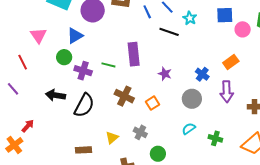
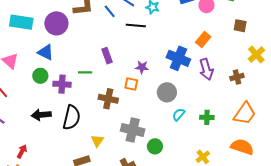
blue triangle: (75, 36) -> (46, 52), turned -48
purple rectangle: (134, 54) -> (107, 56), size x0.7
blue cross: (202, 74) -> (178, 58), size x1.6
gray circle: (192, 99) -> (167, 92), moved
orange square: (153, 103) -> (131, 84), moved, turned -32
gray cross: (140, 132) -> (133, 130), size x1.6
yellow triangle: (112, 138) -> (97, 141), moved

